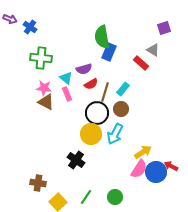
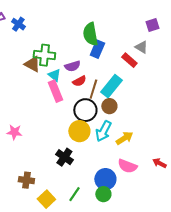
green cross: (41, 58) -> (44, 55), moved
pink star: (44, 88) -> (14, 132), moved
cyan rectangle: (123, 89) -> (111, 86), size x1.6
pink rectangle: (67, 94) -> (55, 91), size x1.5
brown triangle: (46, 102) -> (32, 64), moved
yellow arrow: (143, 152) -> (124, 138), moved
pink semicircle: (139, 169) -> (127, 166), turned 78
blue circle: (156, 172) -> (105, 179), moved

